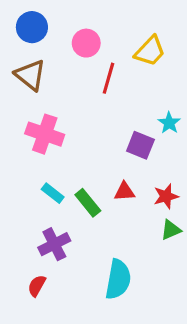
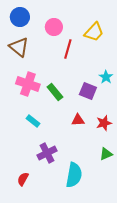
green rectangle: (88, 203) -> (55, 92), moved
green triangle: (171, 230) -> (106, 154), moved
purple cross: (54, 244) -> (47, 153), moved

